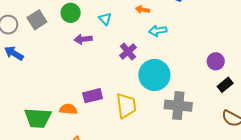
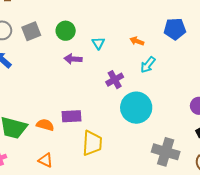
cyan arrow: (158, 31) -> (148, 65), turned -54
yellow trapezoid: (126, 106) -> (92, 143), moved
gray cross: (178, 106) -> (166, 152), moved

